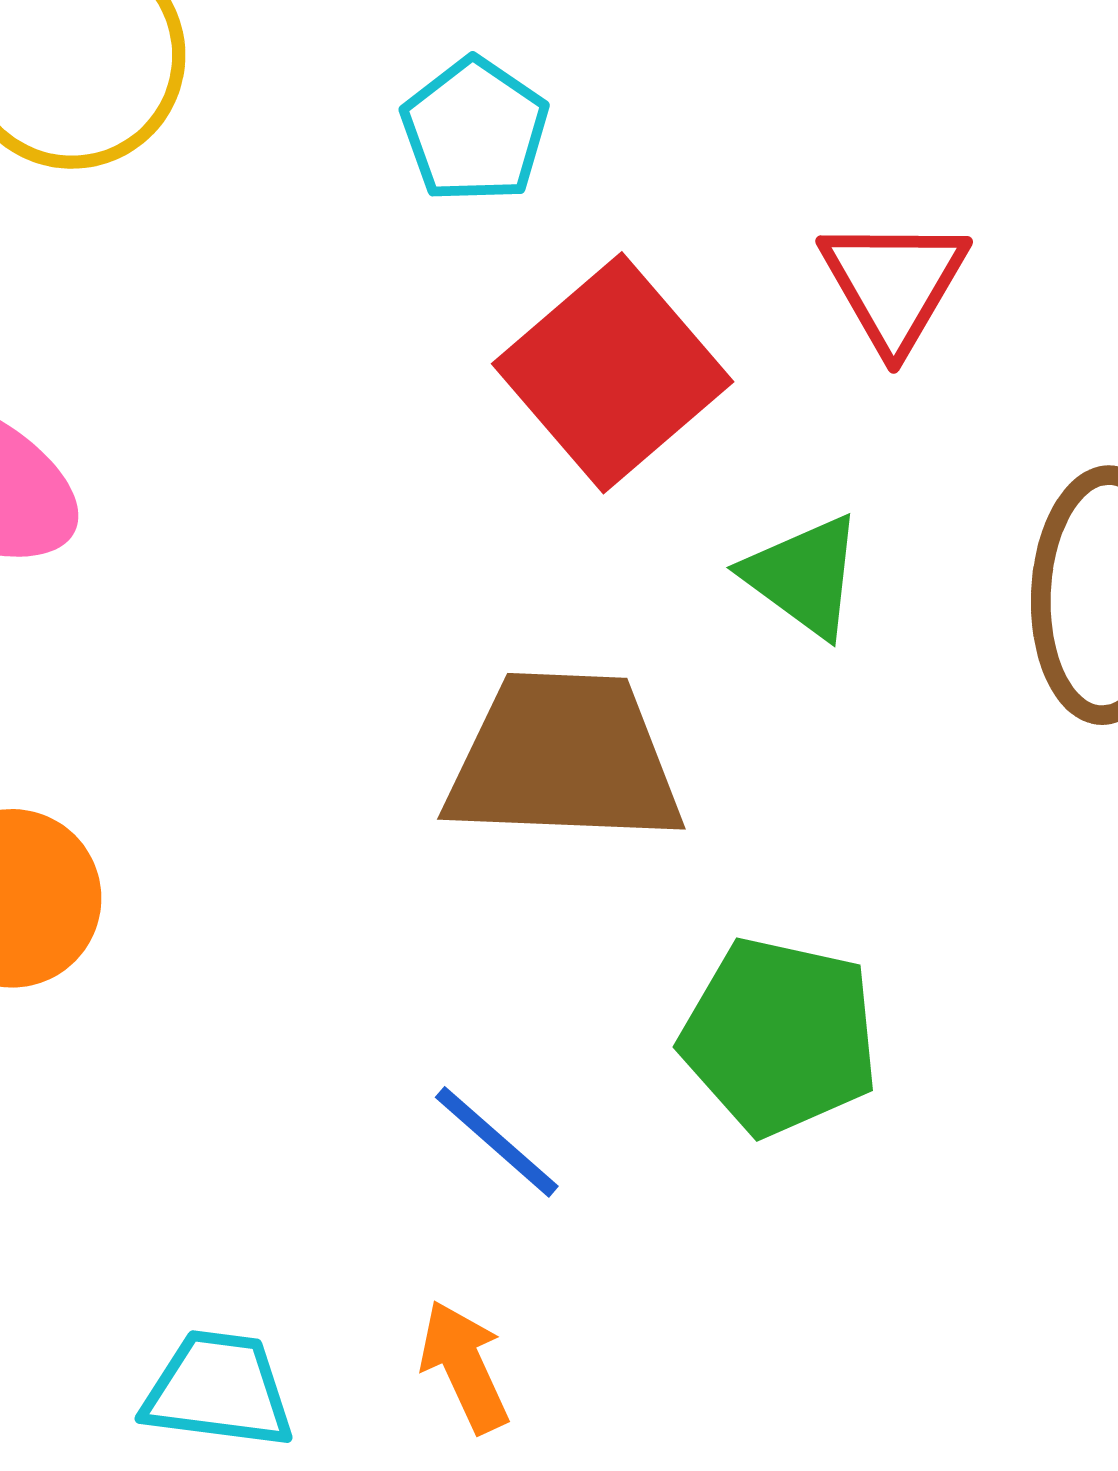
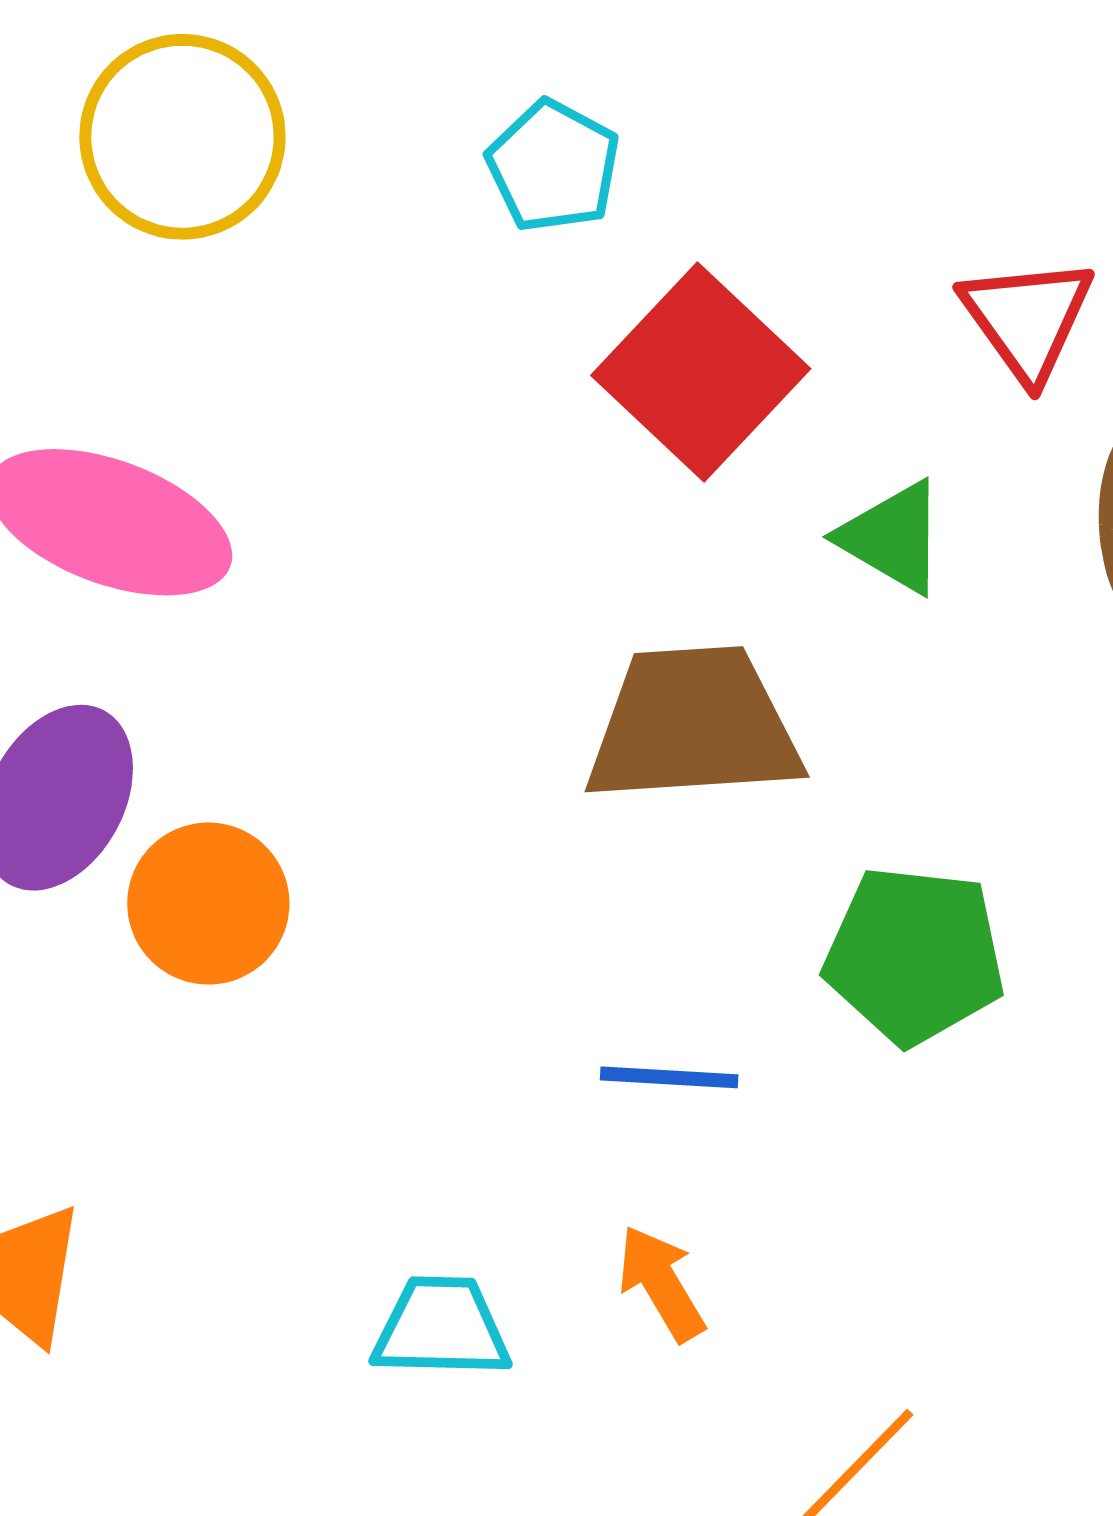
red triangle: (894, 284) -> (1027, 319), moved
blue line: (497, 1142) -> (669, 1077), turned -32

